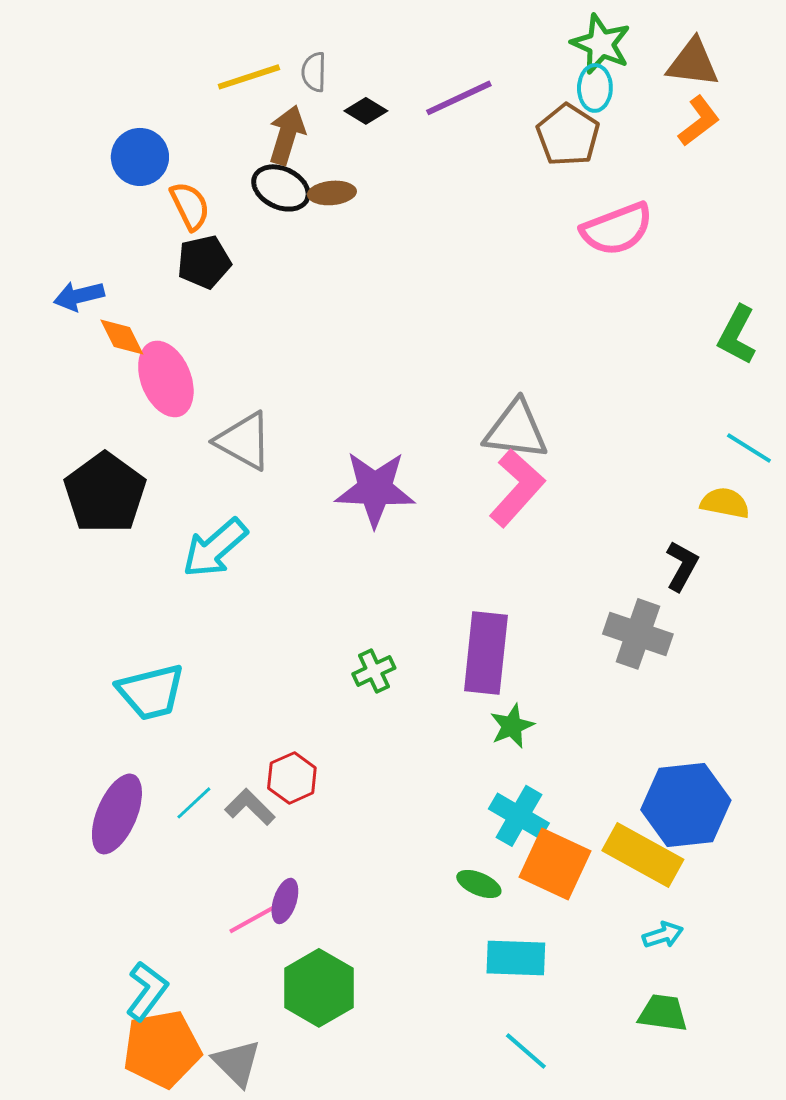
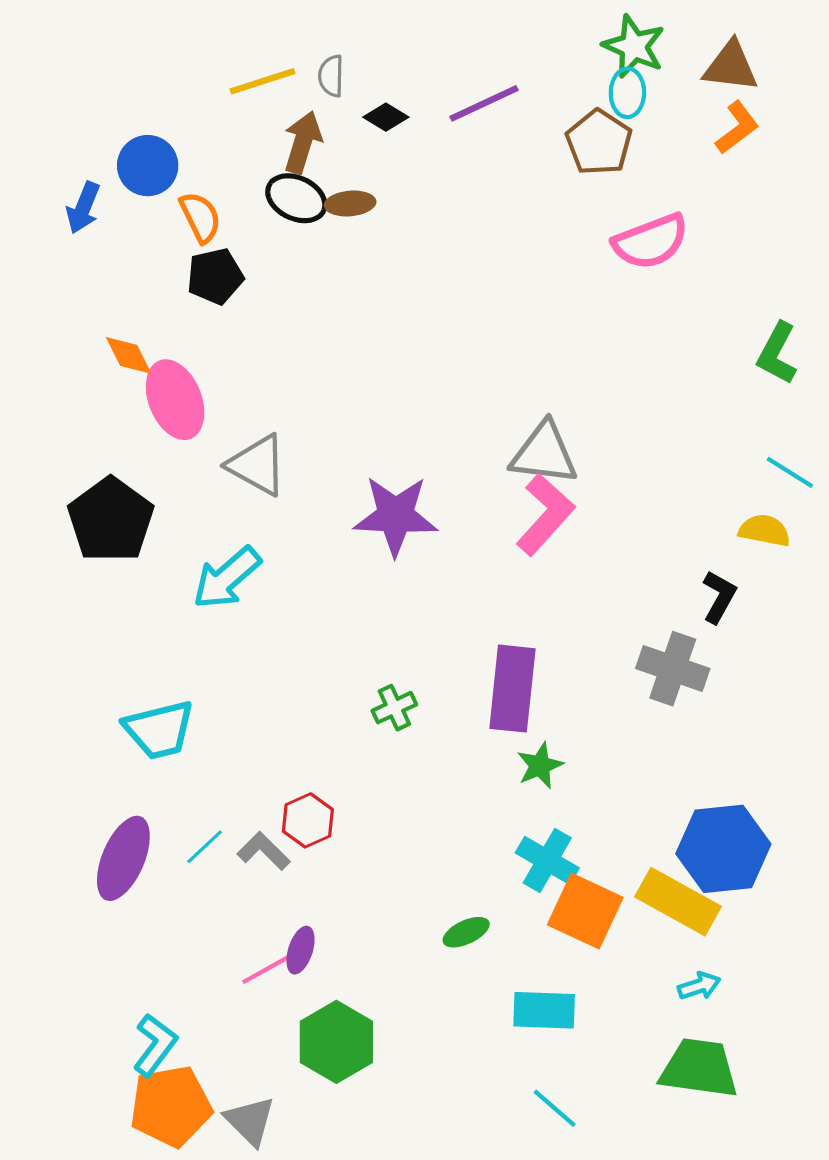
blue arrow: (79, 296) -> (83, 208), moved, turned -54
green ellipse: (479, 884) -> (466, 932), moved, turned -48
green trapezoid: (663, 1013) -> (699, 1068), size x1.5

